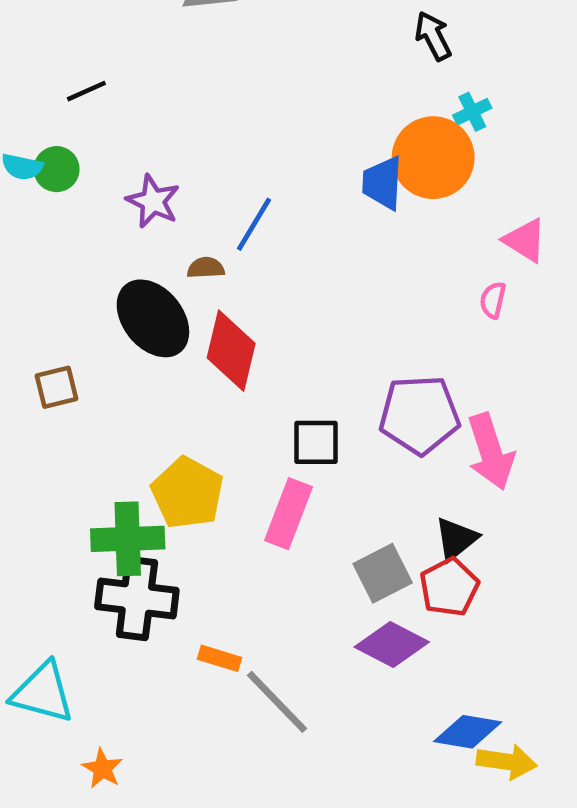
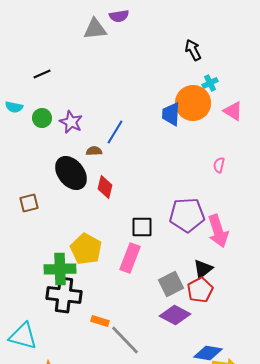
green circle: (57, 169) -> (42, 118), moved
pink triangle: (525, 240) -> (233, 111), moved
red diamond: (231, 351) -> (105, 187), size x0.7

